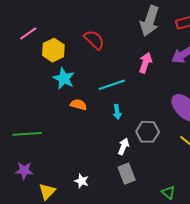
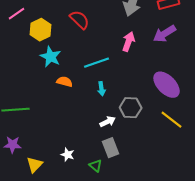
white arrow: (123, 146) -> (108, 122), turned 42
green triangle: (168, 192) -> (96, 166), moved

